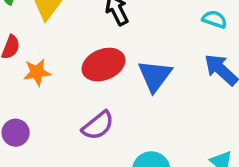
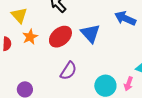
orange star: (37, 72) -> (30, 37), moved

